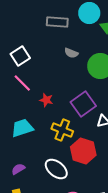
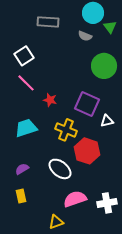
gray rectangle: (57, 22) -> (48, 22), moved
gray semicircle: (71, 53) -> (85, 36), moved
purple square: (83, 104) -> (87, 104), turned -30

